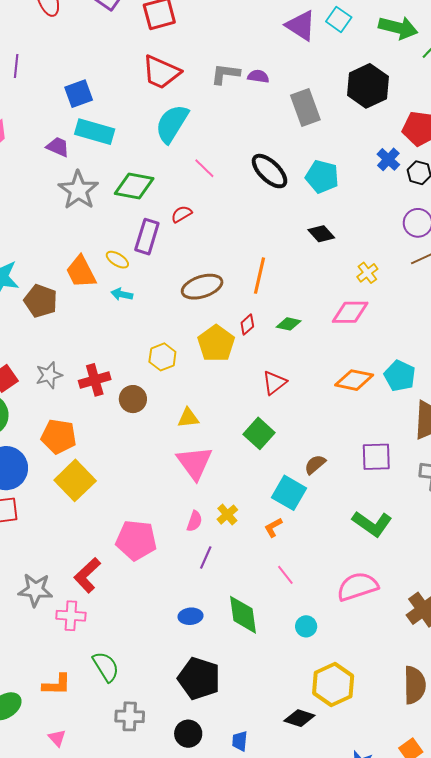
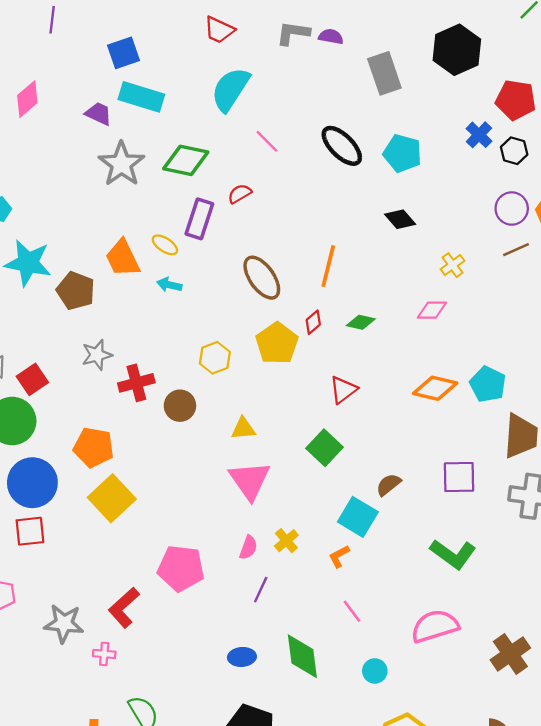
red trapezoid: (161, 72) -> (219, 30), size x0.7
brown ellipse: (202, 287) -> (262, 278), turned 72
pink diamond: (350, 312) -> (432, 310), size x0.7
gray star: (49, 375) -> (97, 355), moved
pink cross: (71, 616) -> (104, 654), size x0.7

